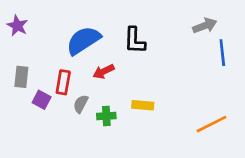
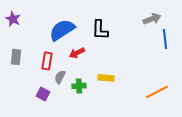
purple square: (42, 100) -> (43, 94), moved

